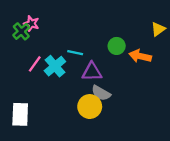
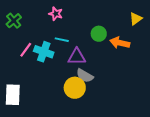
pink star: (31, 24) -> (56, 14), moved
cyan cross: (55, 66) -> (44, 52), turned -30

